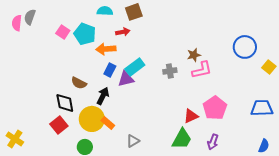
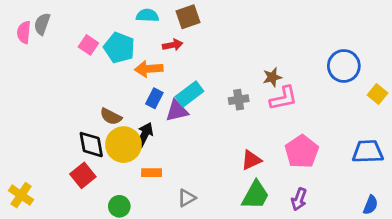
red triangle: (191, 116) -> (251, 160), moved
yellow circle: (92, 119) -> (124, 145), moved
orange rectangle: (108, 123) -> (152, 173), turned -40

